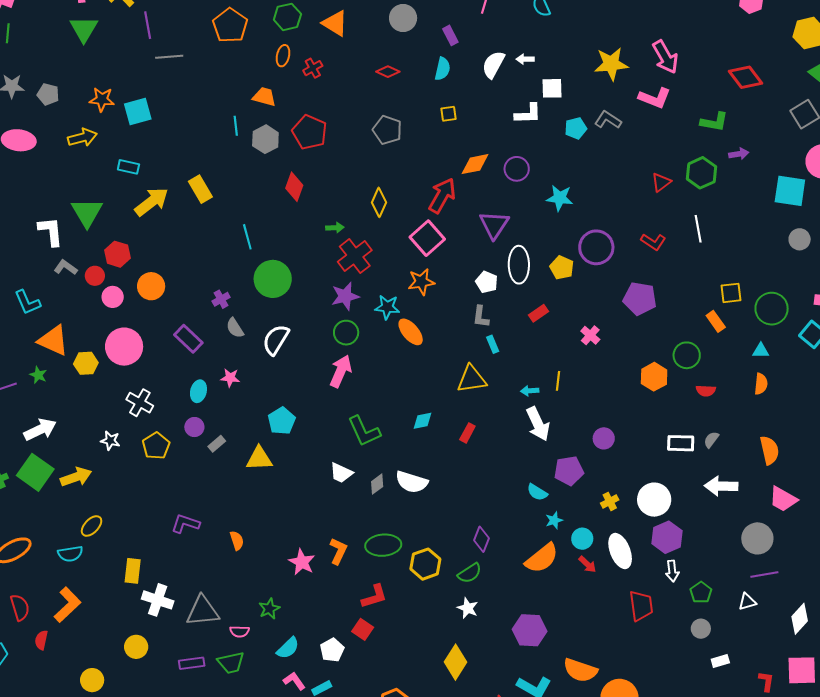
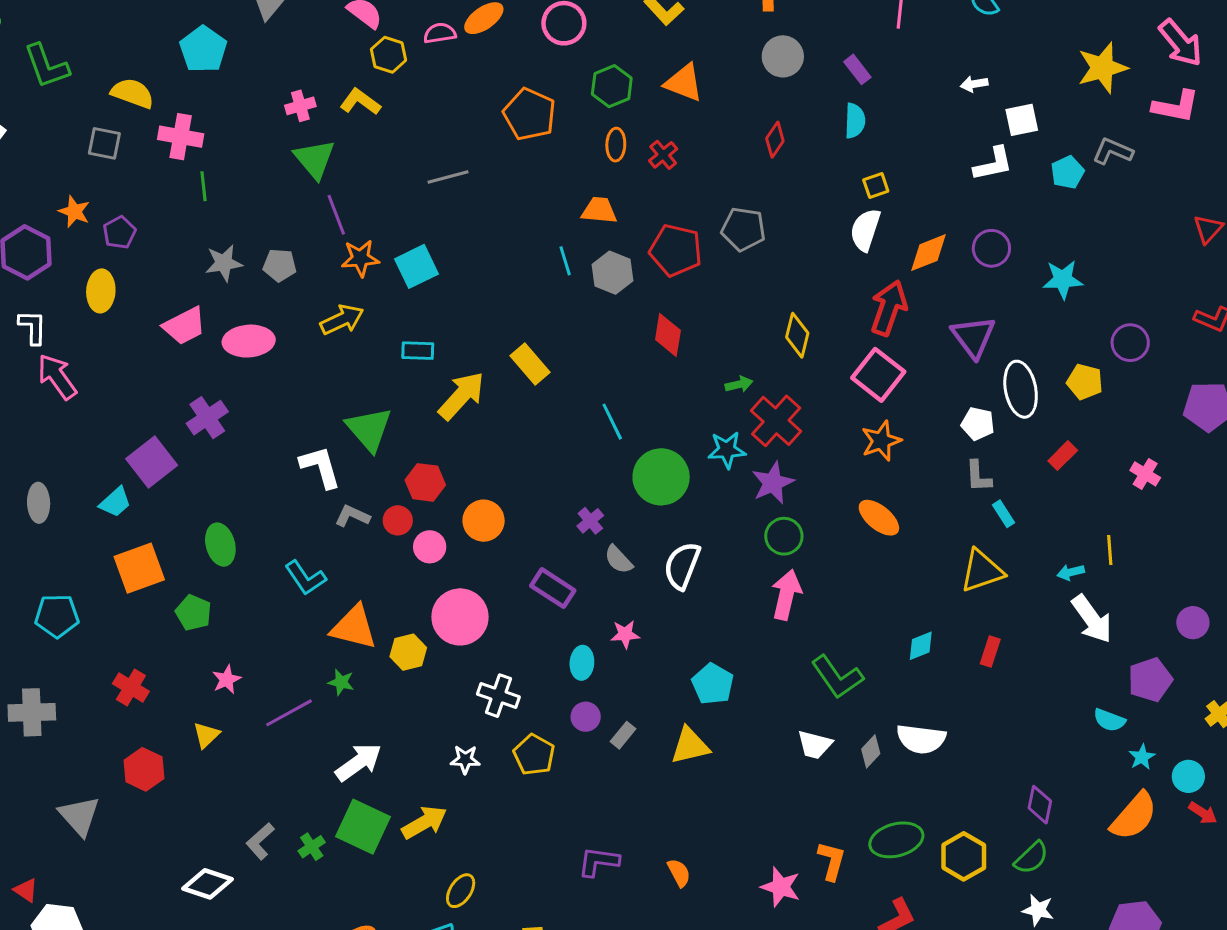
purple line: (148, 25) -> (336, 215), moved
white semicircle: (493, 65) -> (865, 230), moved
red diamond: (388, 72) -> (775, 140), turned -70
gray pentagon: (387, 130) -> (743, 229), moved
purple circle: (596, 247) -> (1130, 343), size x0.7
cyan star: (387, 307) -> (727, 450), moved

